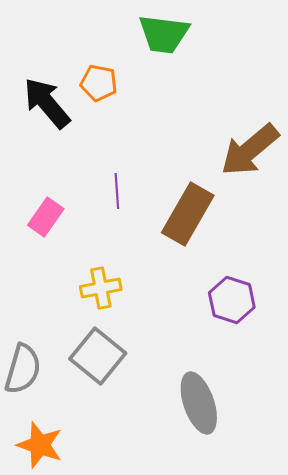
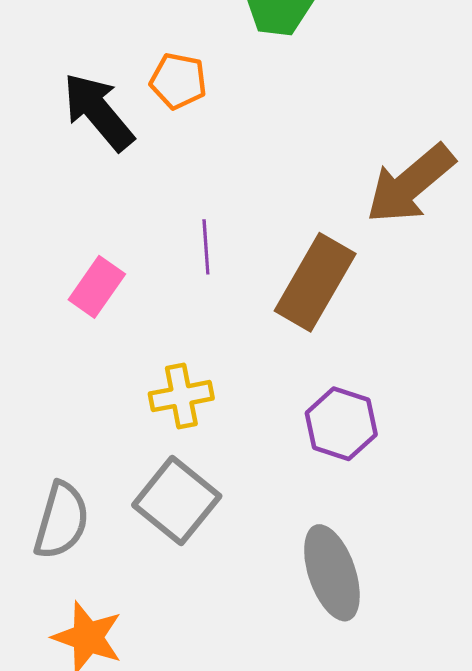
purple hexagon: (232, 300) -> (341, 424), moved

